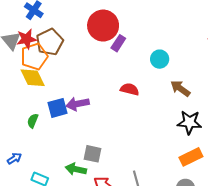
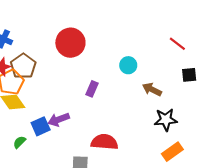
purple rectangle: (118, 43) -> (92, 89), moved
red semicircle: (130, 89) -> (104, 142), moved, size x1.5
green semicircle: (33, 121) -> (19, 142), turned 32

